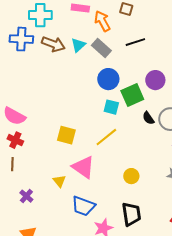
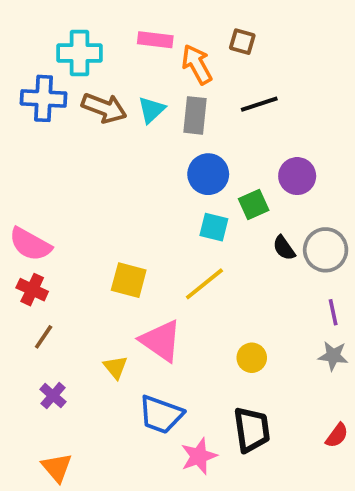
gray rectangle: (101, 48) -> (195, 115), turned 54
green square: (132, 95) -> (254, 204), size x0.7
brown line: (12, 164) -> (44, 337), moved, turned 32

